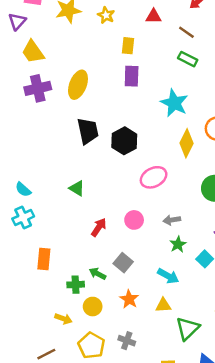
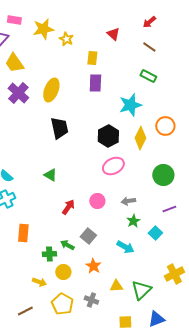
yellow star: (106, 15) -> (66, 39), moved
red triangle: (154, 16) -> (113, 34), turned 40
brown line: (186, 32) -> (149, 47), moved
green rectangle: (188, 59) -> (148, 76), moved
purple cross: (38, 88) -> (18, 93), turned -35
cyan star: (174, 103) -> (130, 105), turned 30
black hexagon: (124, 141) -> (108, 136), moved
yellow triangle: (163, 305) -> (116, 286), moved

